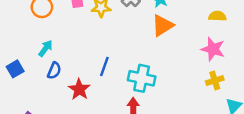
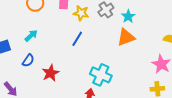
blue line: (104, 66) -> (77, 39), moved
blue semicircle: (54, 71) -> (28, 60), moved

